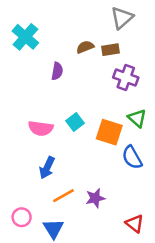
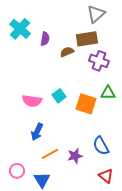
brown semicircle: (85, 47) -> (67, 52), moved
brown rectangle: (111, 50) -> (87, 39), size x1.5
purple semicircle: (57, 71) -> (45, 39), moved
green triangle: (137, 118) -> (108, 93), turned -42
blue semicircle: (132, 158) -> (101, 146), moved

